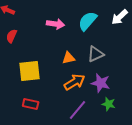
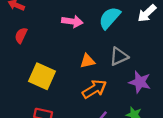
yellow square: (30, 71) -> (42, 76), turned 30
purple star: (101, 83) -> (140, 82), moved

